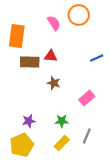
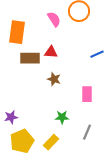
pink rectangle: (87, 98) -> (87, 94), turned -49
purple star: (29, 121) -> (11, 117), moved
yellow rectangle: (62, 143) -> (51, 142), moved

